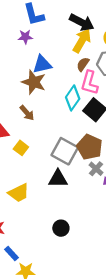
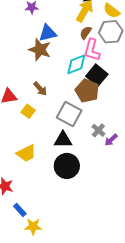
cyan diamond: (73, 98) -> (76, 64), turned 35
brown arrow: (27, 113) -> (40, 89), moved
brown pentagon: (90, 147) -> (87, 91), moved
black circle: (61, 228) -> (67, 166), moved, size x1.6

